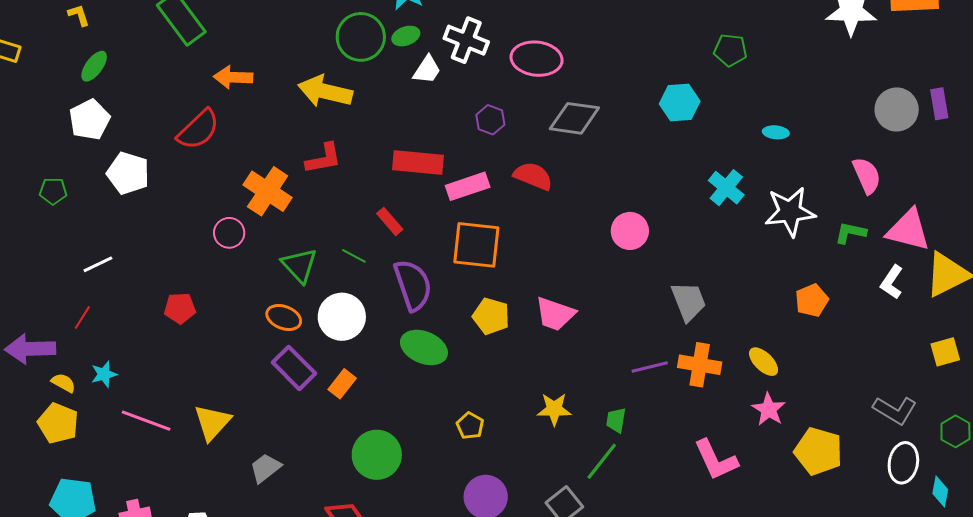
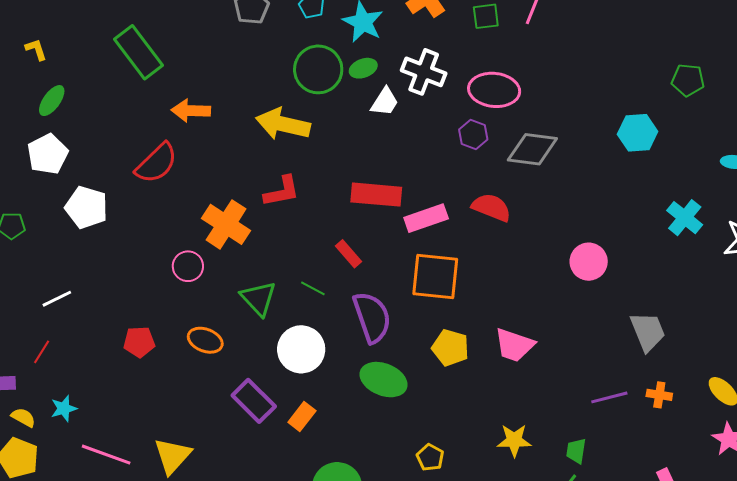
purple hexagon: (490, 120) -> (473, 135), moved
orange ellipse: (284, 317) -> (205, 340), moved
orange cross: (700, 365) -> (659, 395), size x0.6

